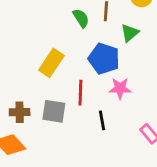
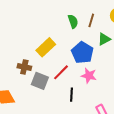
red line: (80, 93) -> (61, 72), turned 30
brown cross: (20, 112) -> (24, 67), moved

